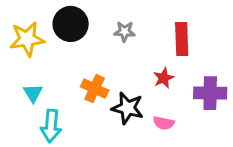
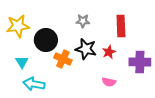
black circle: (71, 24) -> (46, 40), moved
black star: (128, 108) -> (86, 49), moved
cyan arrow: (51, 126) -> (34, 84), turned 95

